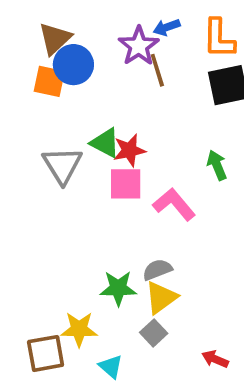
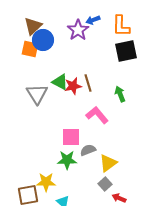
brown line: (157, 70) -> (88, 83), moved
pink square: (126, 184) -> (71, 137), moved
yellow triangle: (161, 298) -> (108, 163), moved
gray square: (154, 333) -> (105, 184), moved

